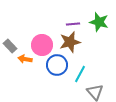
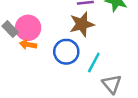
pink circle: (42, 45) -> (28, 28), moved

